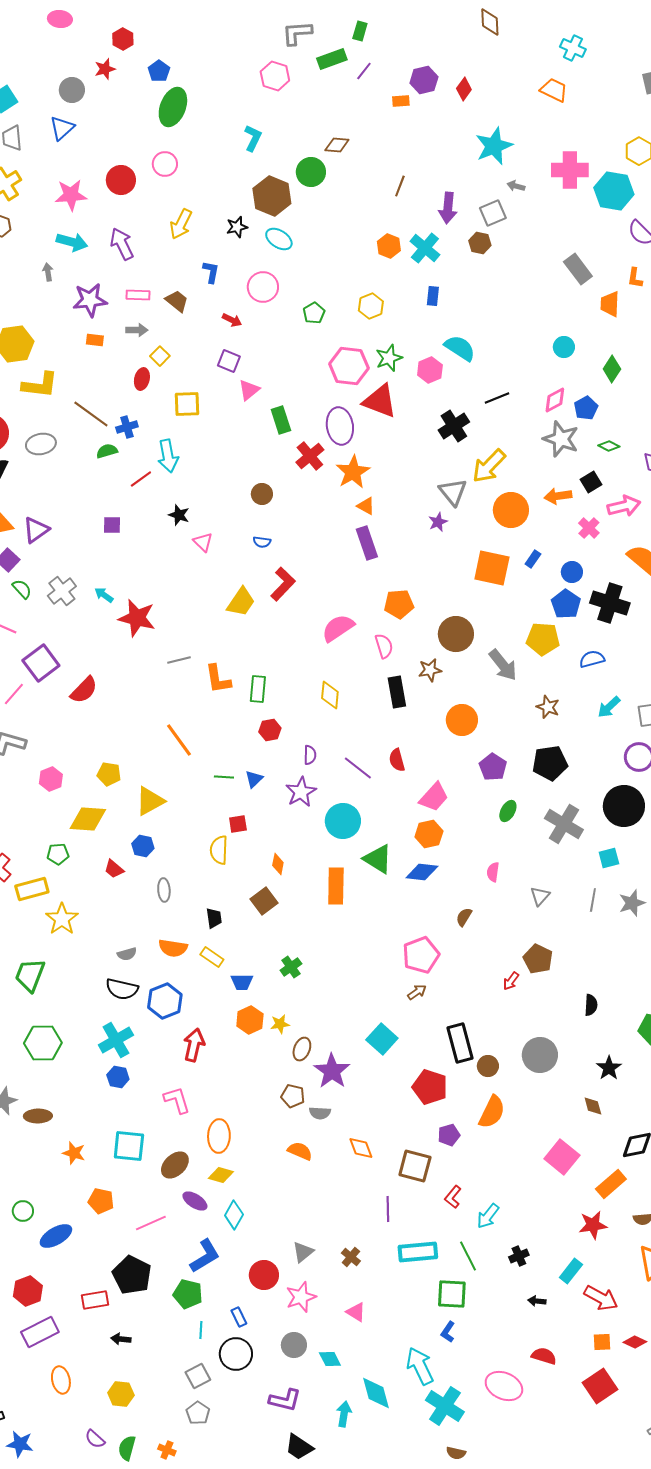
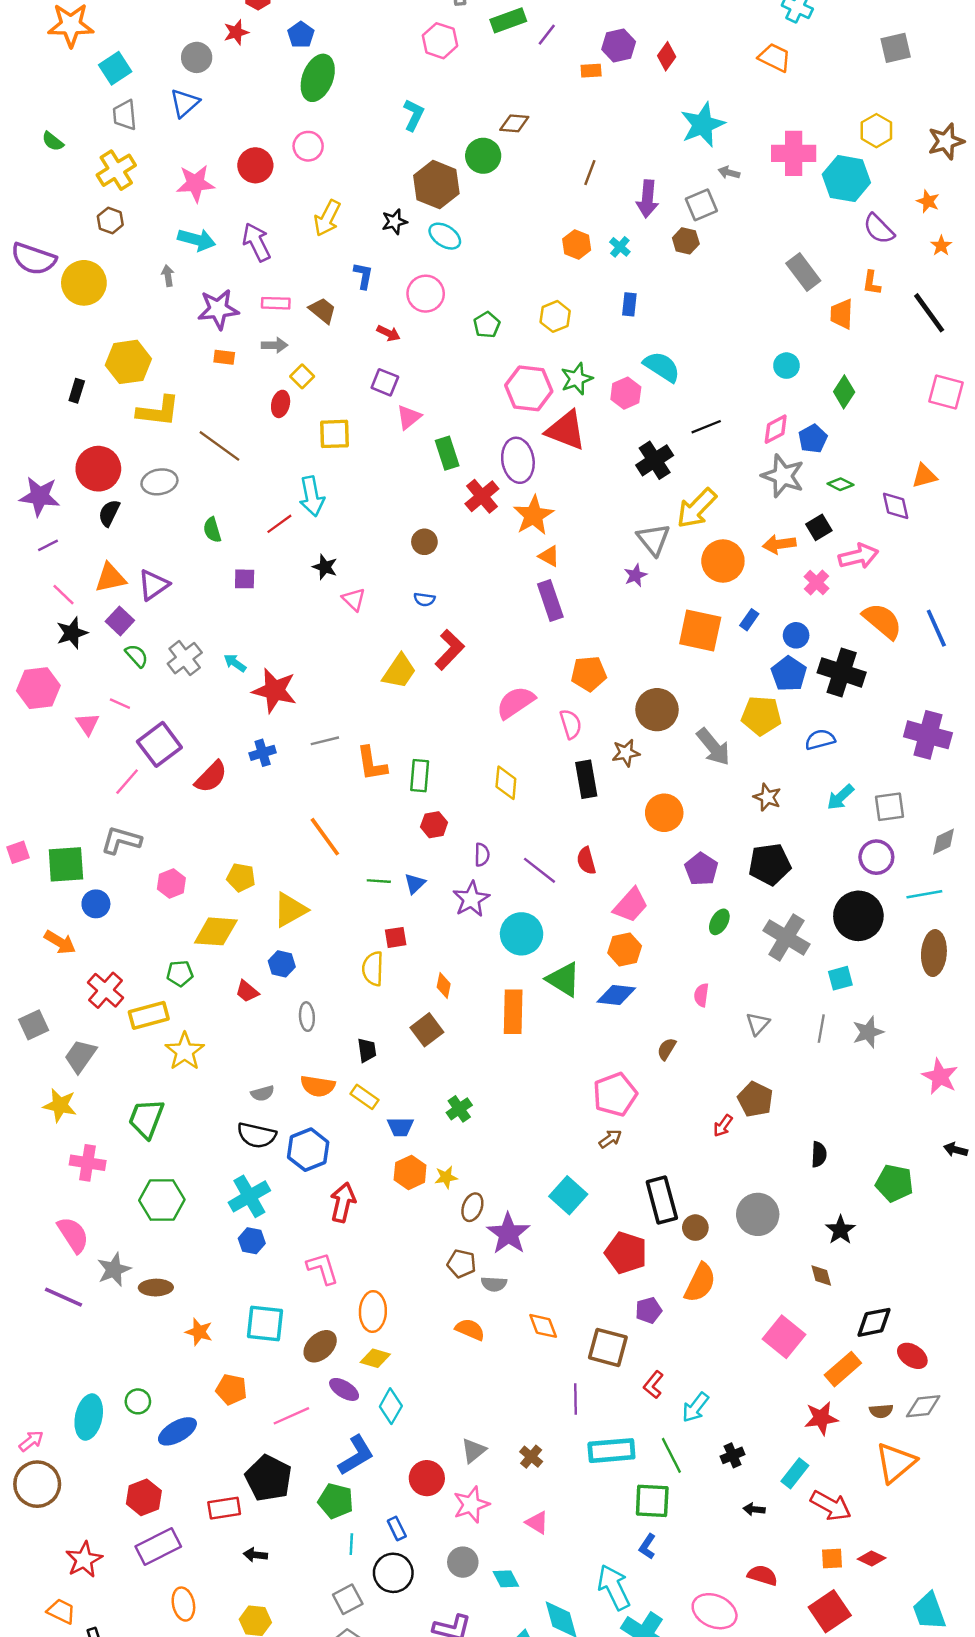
cyan cross: (425, 248) -> (620, 247), size x0.6
blue cross: (127, 427) -> (263, 753), moved
green semicircle: (107, 451) -> (212, 530), moved, turned -90

